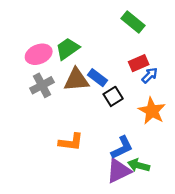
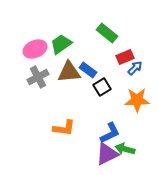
green rectangle: (133, 22) -> (107, 33), moved
orange star: (152, 111) -> (137, 100), turned -30

